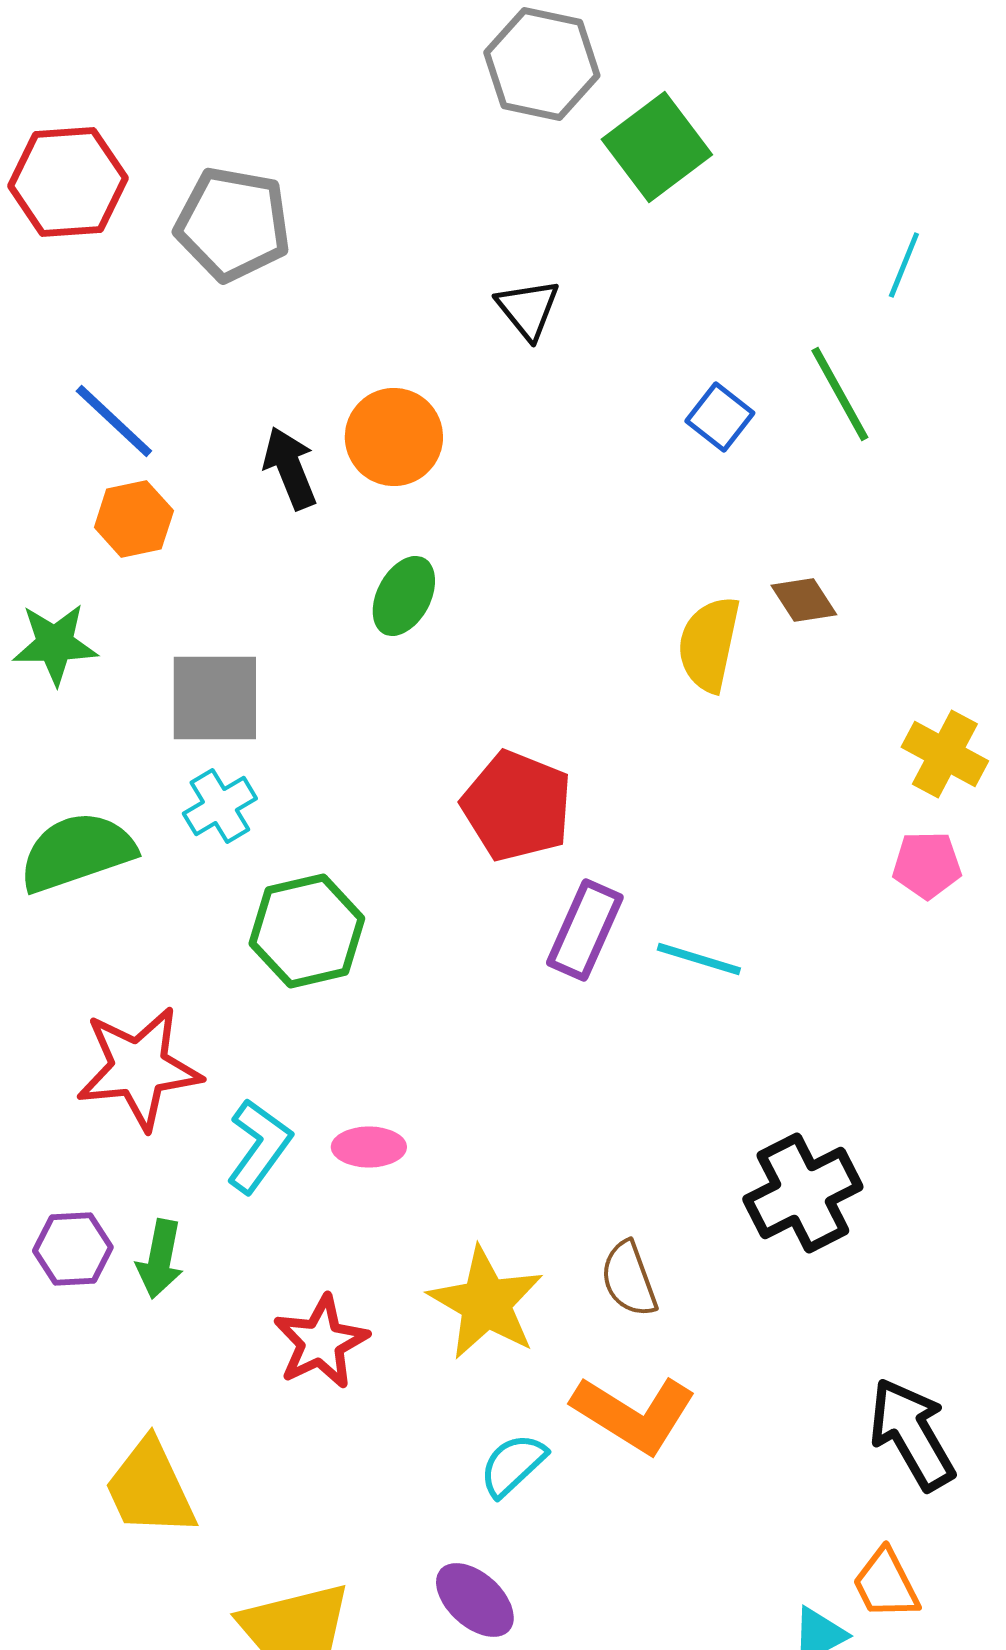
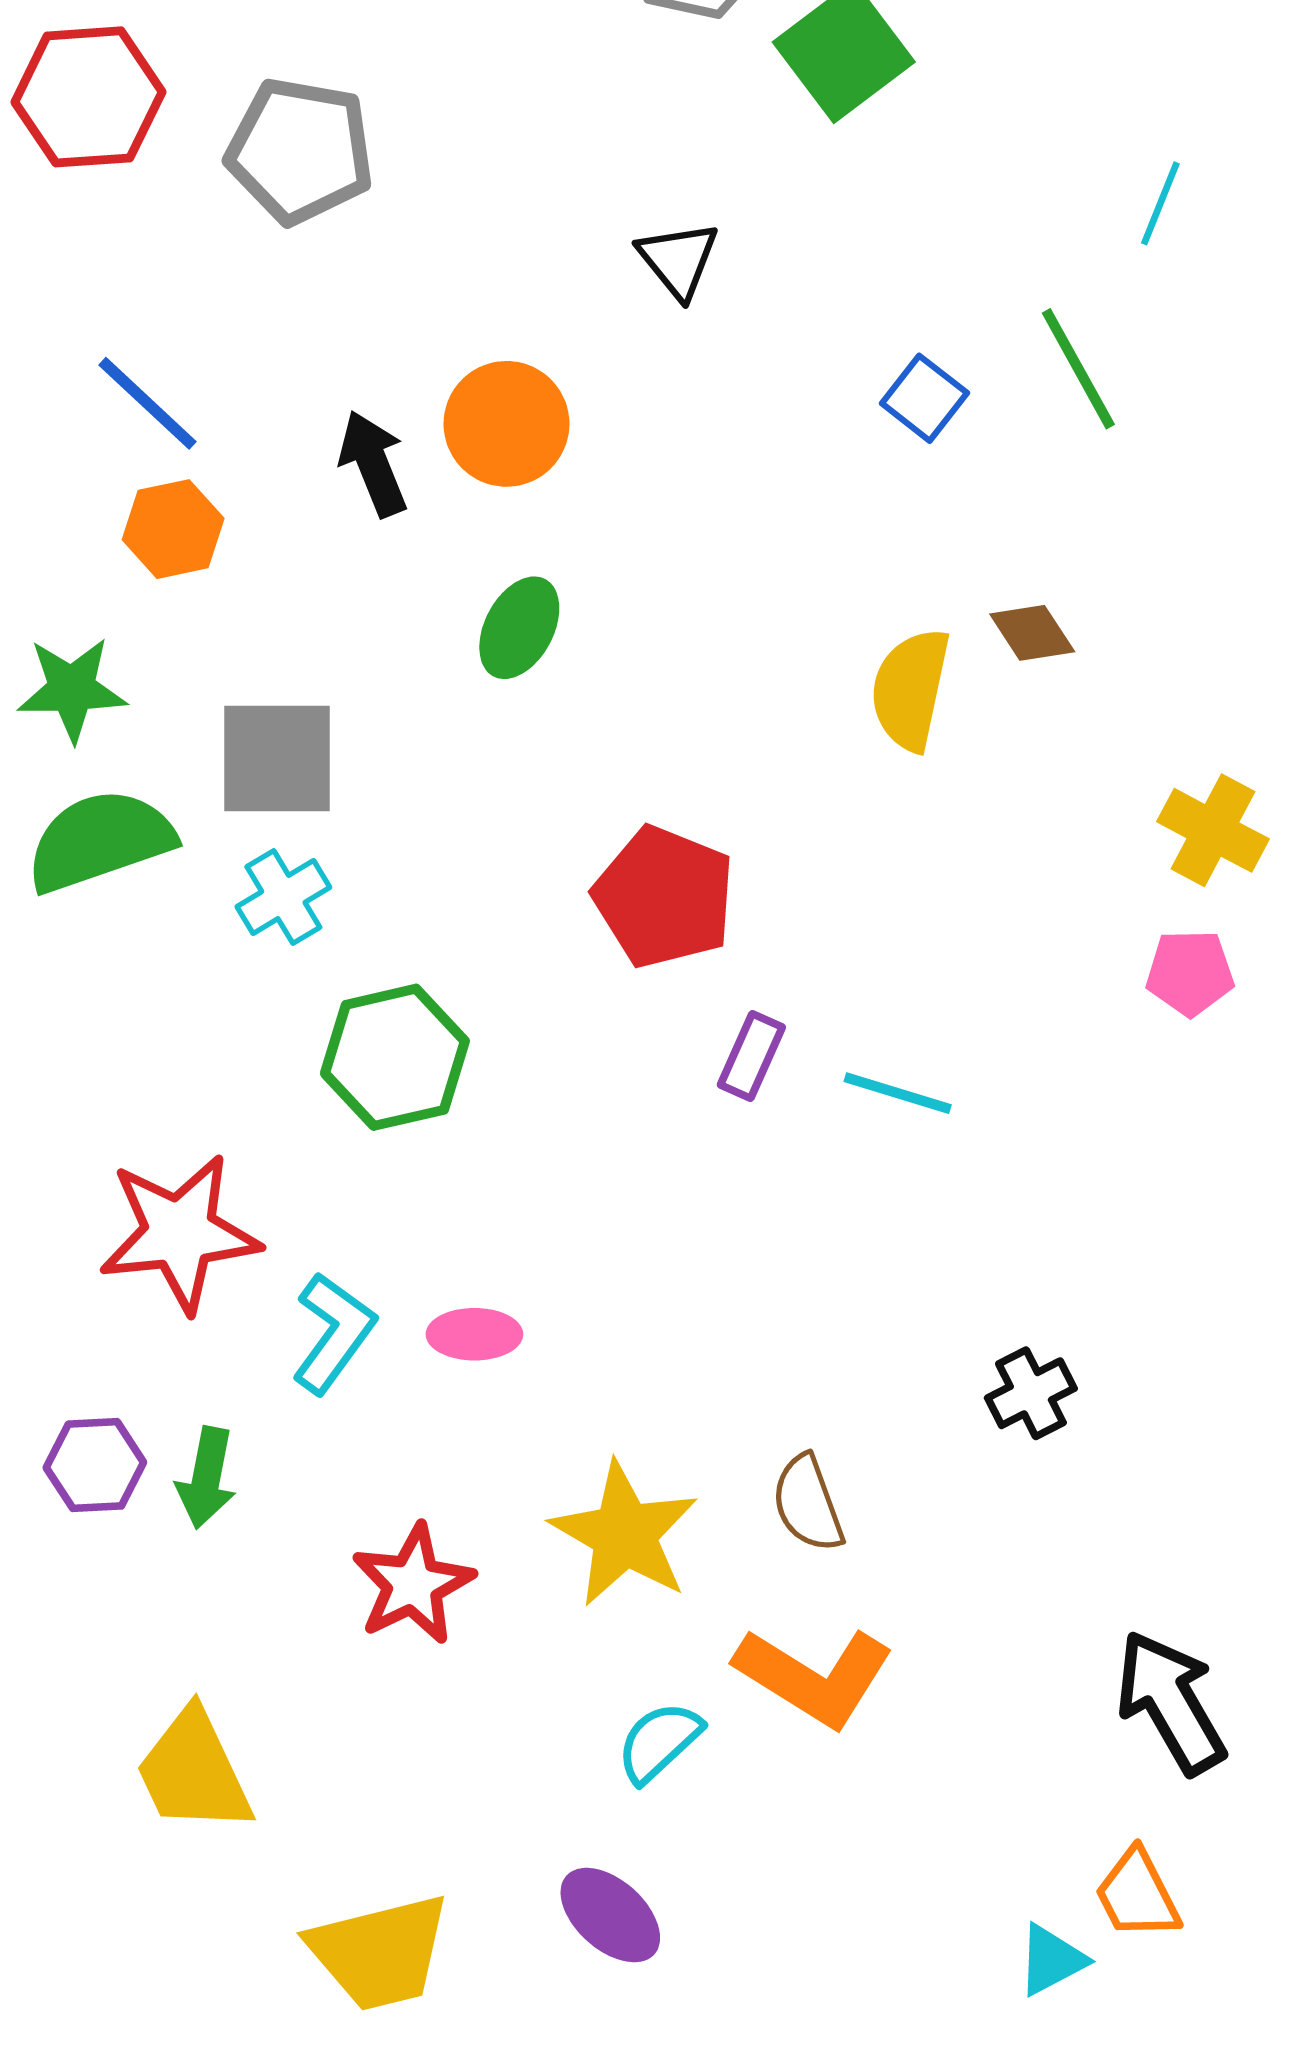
green semicircle: (77, 852) -> (100, 841), moved
purple rectangle: (585, 930) -> (751, 1056), size x0.7
black cross: (803, 1193) -> (1031, 1393), size x0.6

